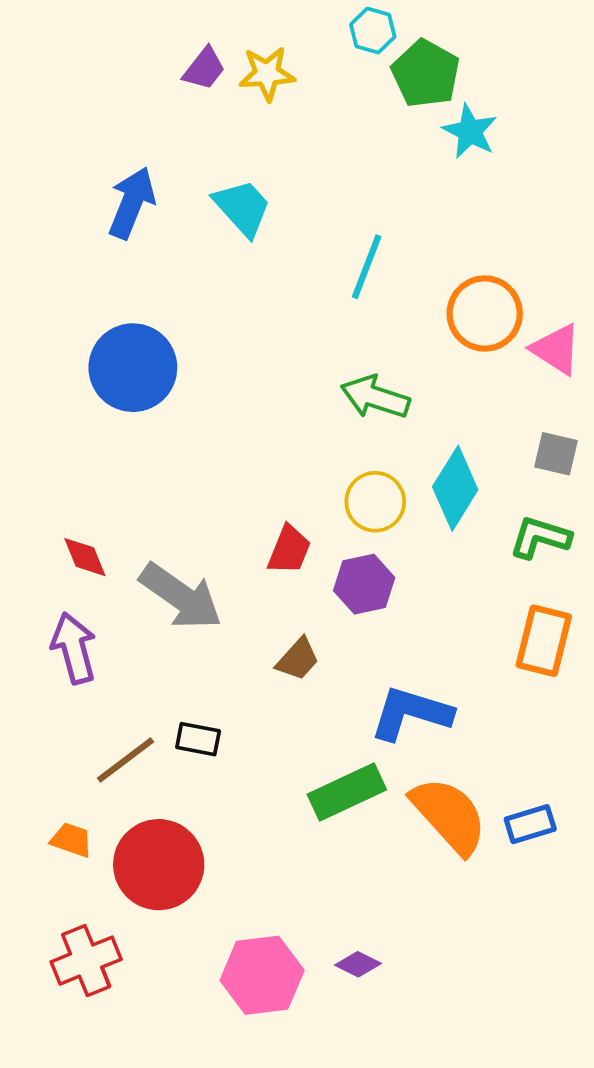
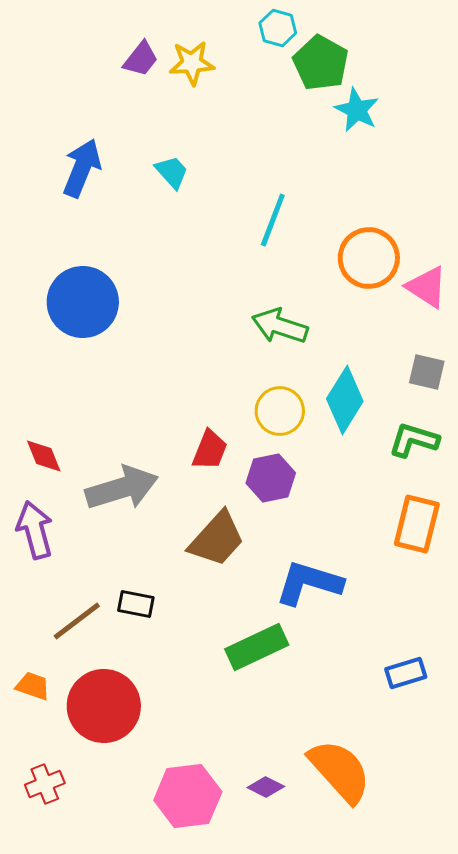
cyan trapezoid: (242, 208) -> (172, 172), size x0.7
gray arrow: (181, 596) -> (122, 488), turned -52
brown trapezoid: (298, 659) -> (217, 539), size x1.6
orange semicircle: (449, 815) -> (340, 771), moved
red cross: (86, 961) -> (45, 784), size x0.7

